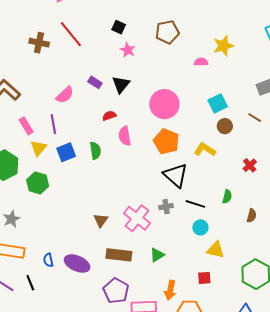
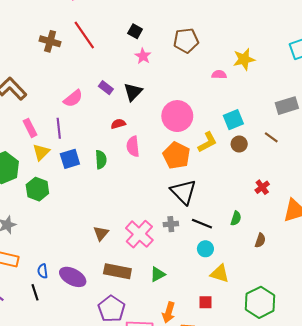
yellow L-shape: (205, 150) -> (207, 142), moved, turned 115
black line: (30, 283) -> (35, 292), moved

